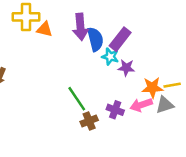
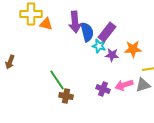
orange star: (152, 88) -> (133, 49), moved
green line: (77, 99) -> (57, 80), moved
brown cross: (89, 121) -> (66, 96), moved, turned 32

